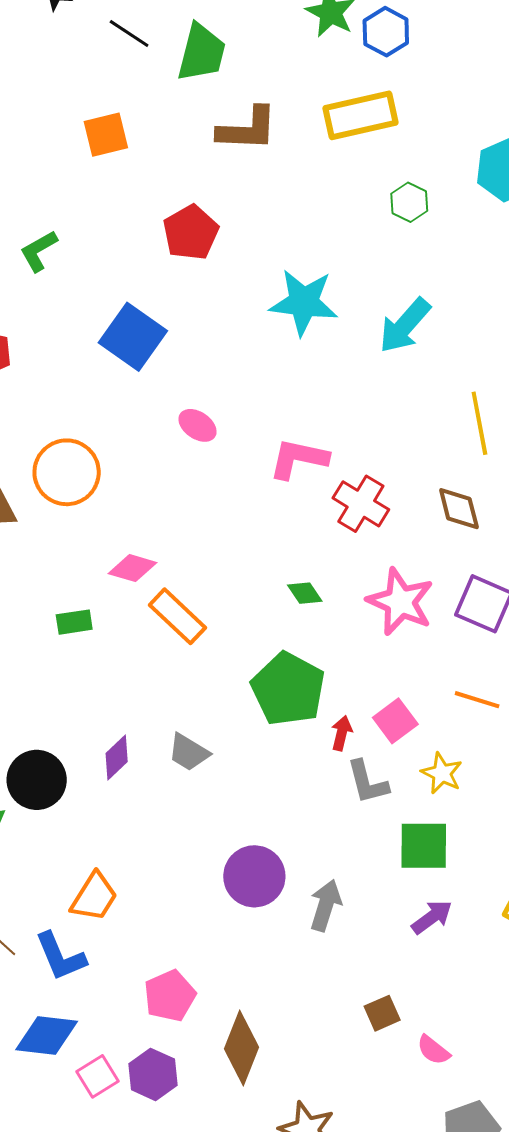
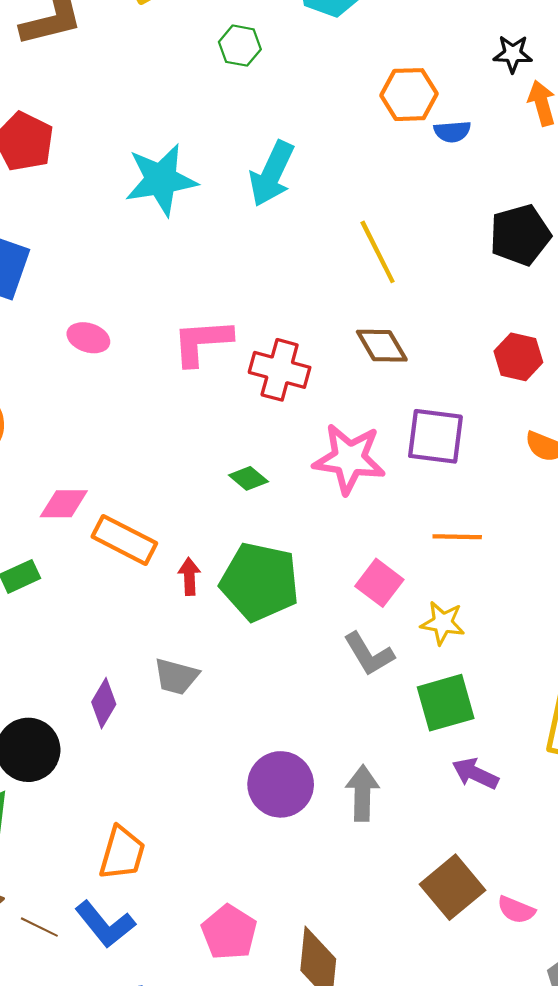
red arrow: (342, 733) -> (189, 577), moved
purple arrow: (432, 917) -> (475, 774), turned -102
brown square: (382, 1013) -> (453, 887), size x1.6

